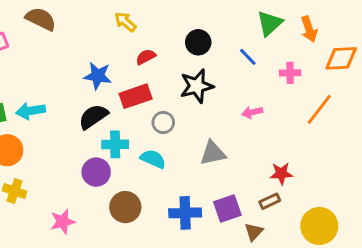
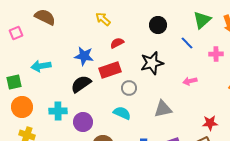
black circle: (198, 42) -> (158, 25), moved
cyan arrow: (31, 111) -> (41, 66), moved
cyan cross: (115, 144) -> (58, 111), moved

